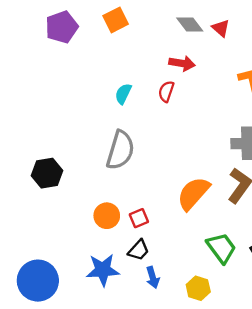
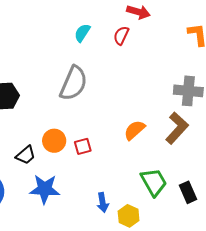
orange semicircle: (193, 193) -> (134, 130), size x0.7
black trapezoid: (139, 250) -> (26, 155), moved
blue arrow: (153, 277) -> (103, 202), moved

